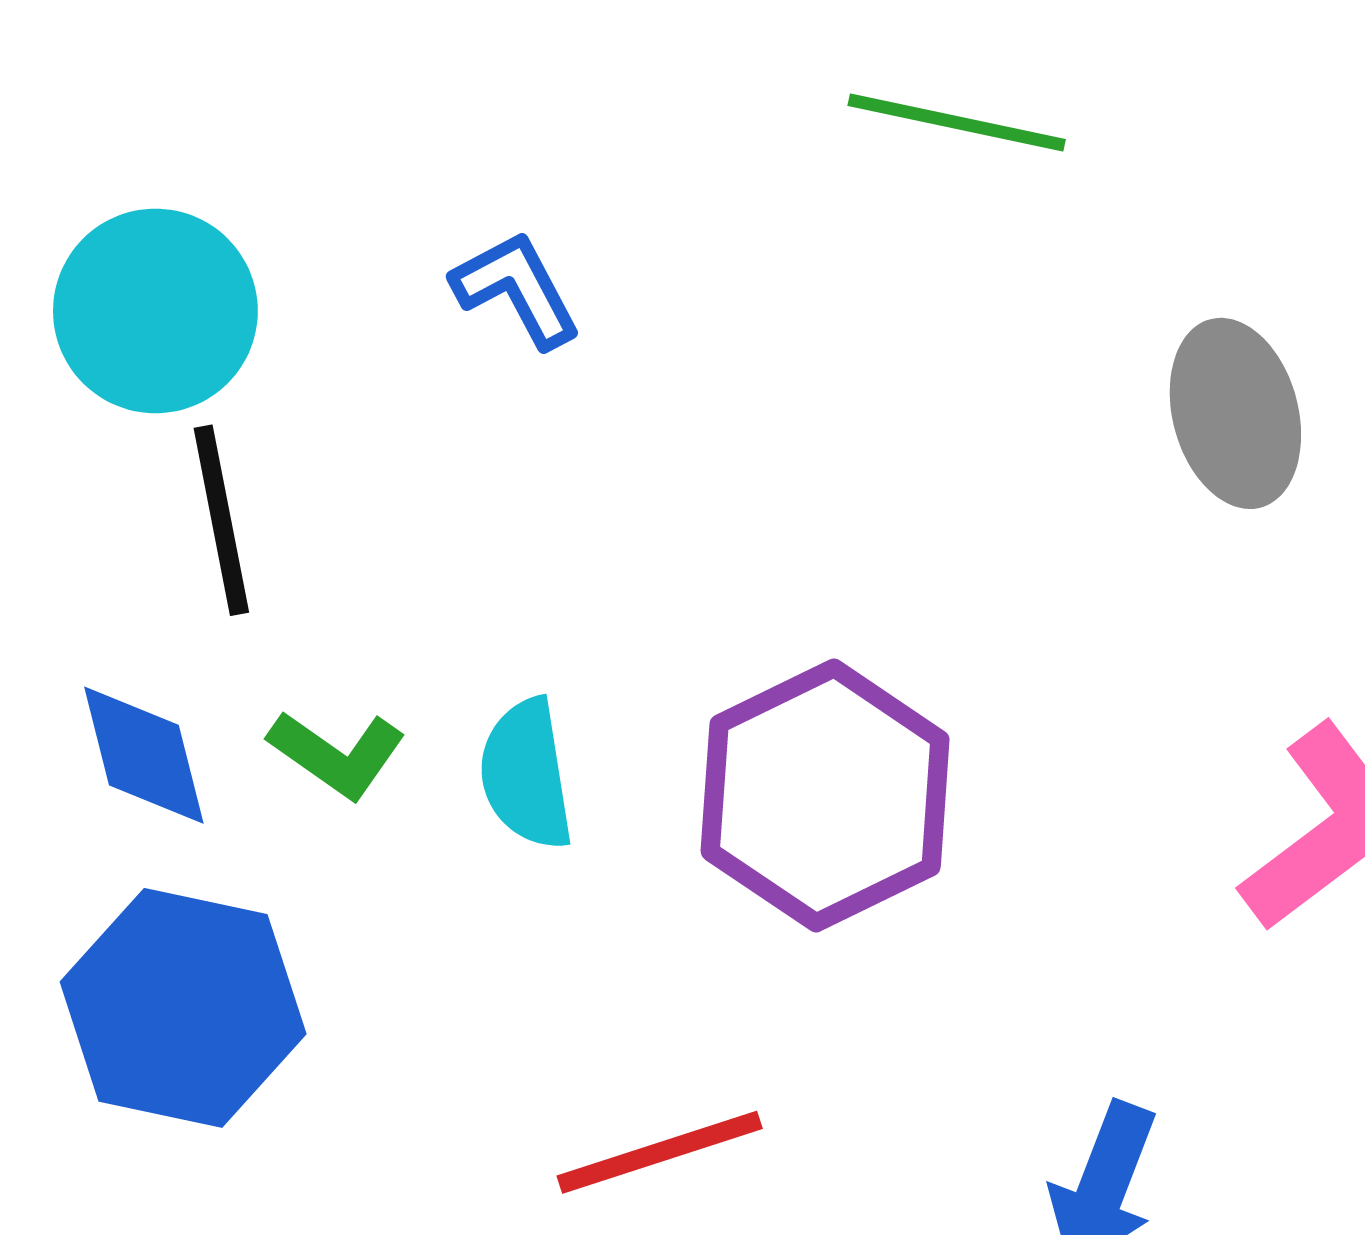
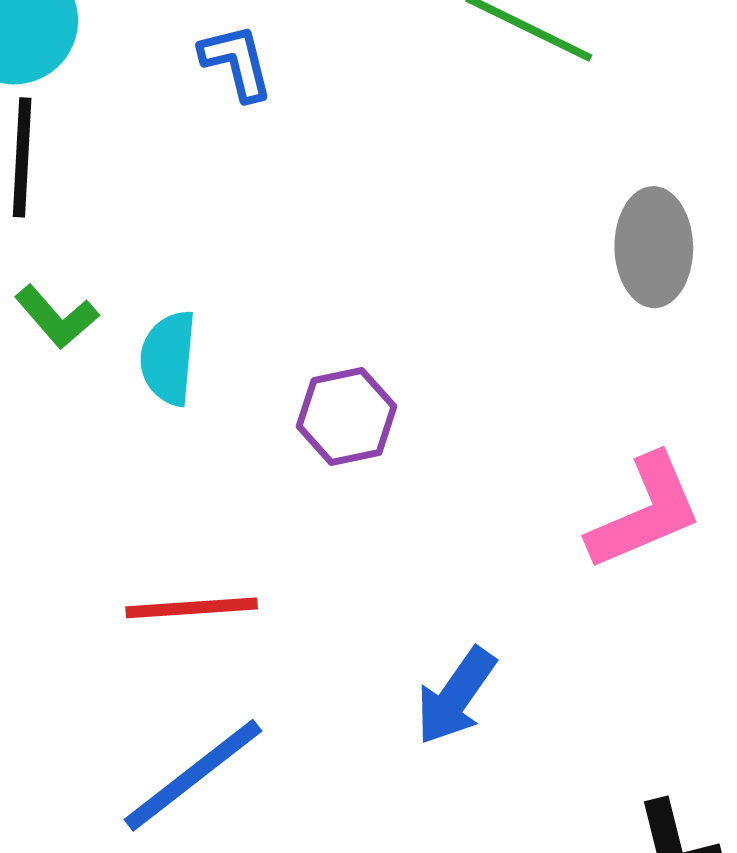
purple hexagon: (825, 795) -> (347, 416), size x0.6

